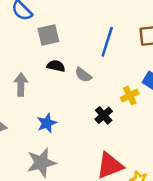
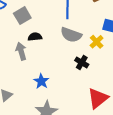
gray semicircle: (83, 75) -> (71, 35), moved, size x1.5
gray arrow: (21, 84) -> (21, 51), moved

